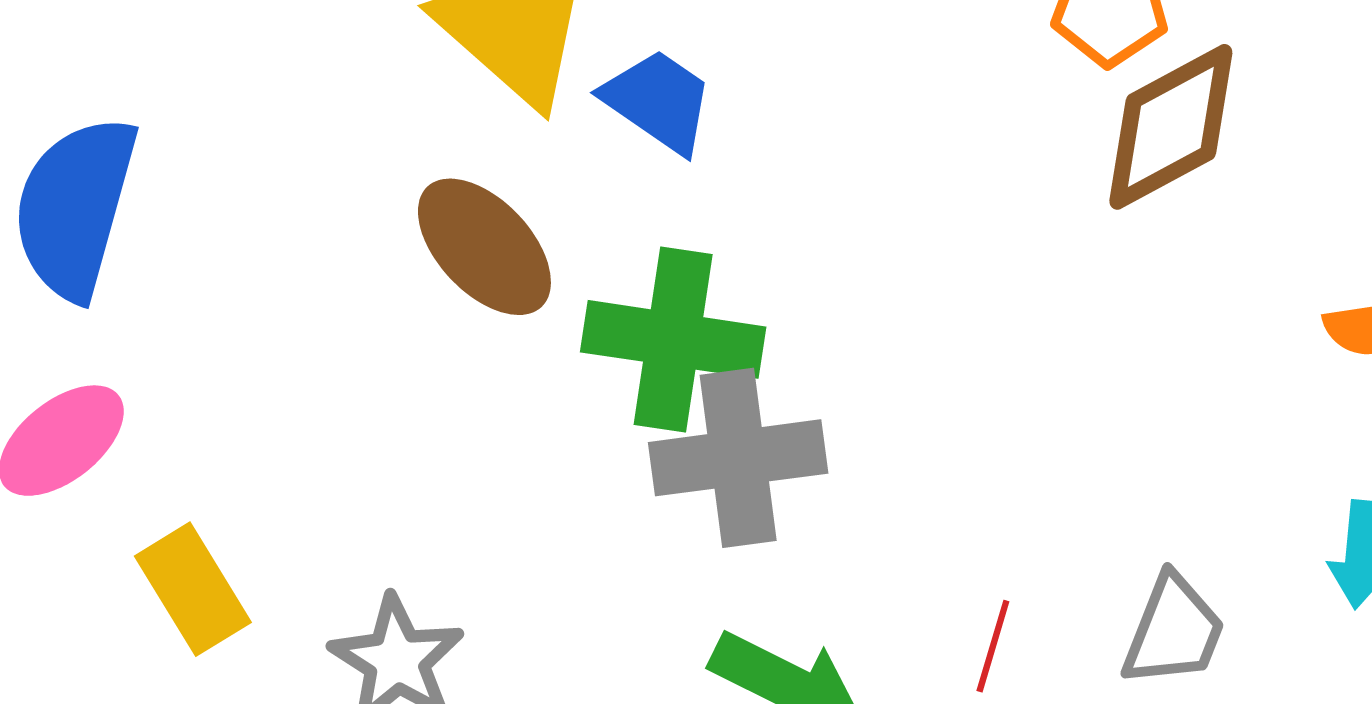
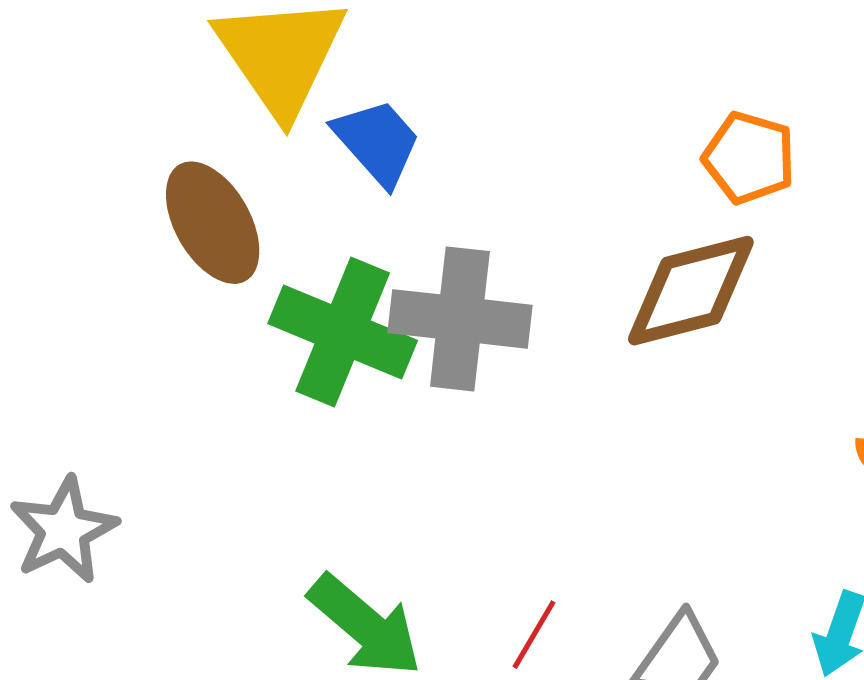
brown diamond: (1171, 127) -> (691, 291), moved
gray cross: (738, 458) -> (460, 319), moved

